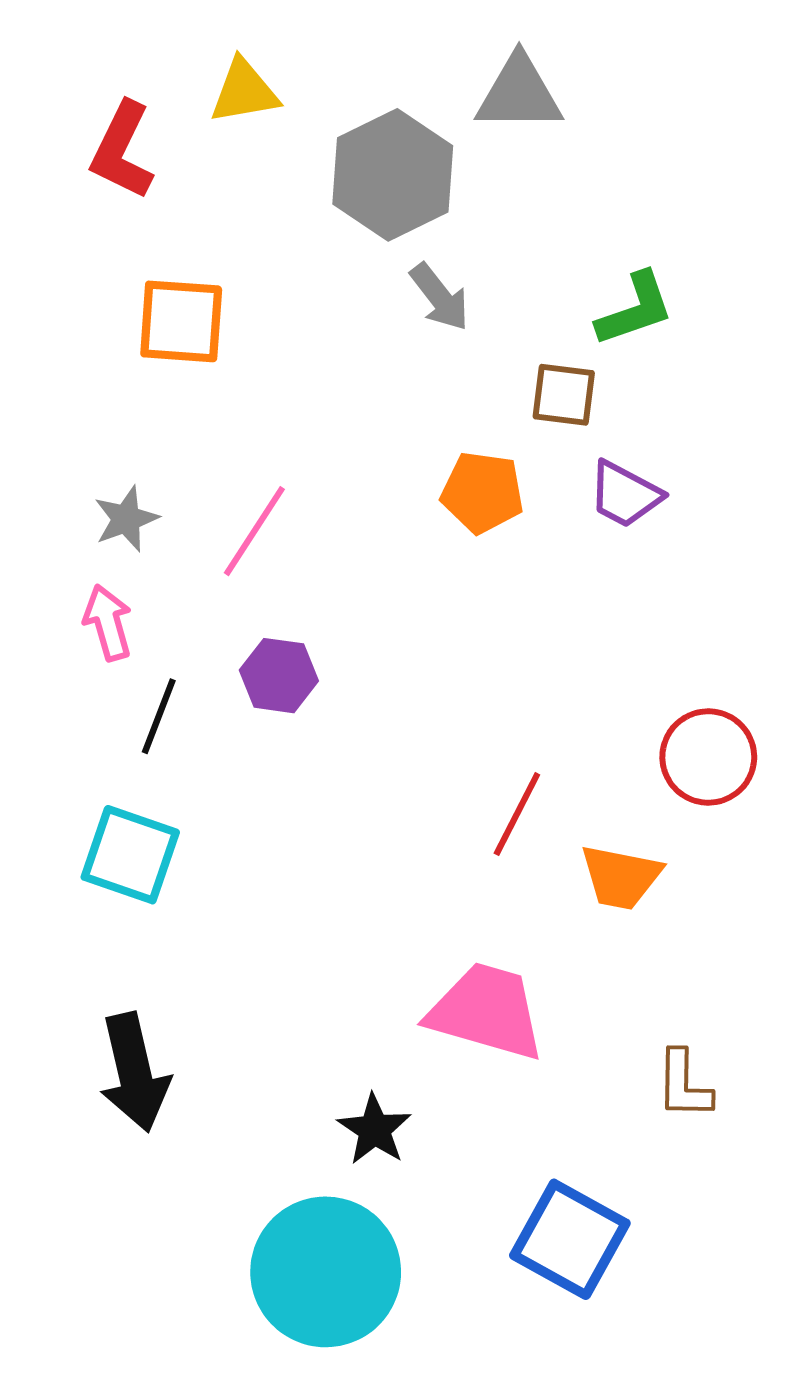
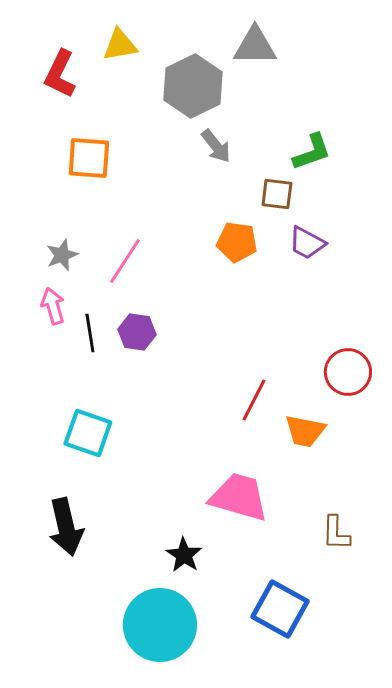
black line: (159, 716) -> (90, 333), moved, turned -30
cyan square: (130, 855) -> (88, 433), moved

